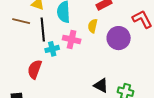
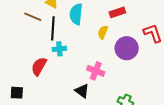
pink cross: (72, 39) -> (96, 71), moved
black triangle: (101, 85) -> (82, 91), moved

